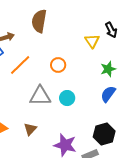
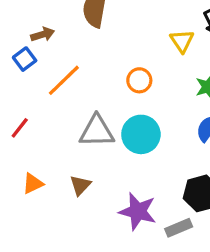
orange circle: (58, 65) -> (139, 80), moved
cyan circle: (67, 98) -> (141, 134), size x1.5

